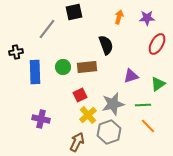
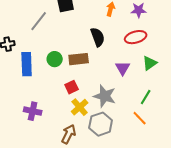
red ellipse: (157, 44) -> (136, 37), moved, turned 45
purple triangle: (131, 76) -> (123, 68), turned -42
green triangle: (158, 84) -> (150, 63), moved
gray star: (113, 104) -> (105, 96), turned 30
green line: (143, 105) -> (146, 97), moved, turned -56

